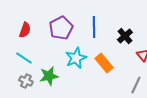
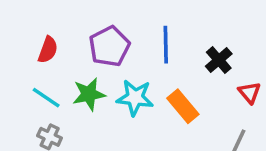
cyan star: (76, 58) -> (135, 98), turned 30
green star: (49, 76) -> (89, 94), moved

